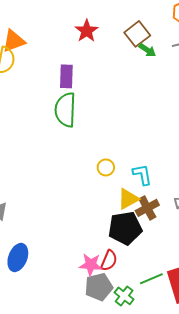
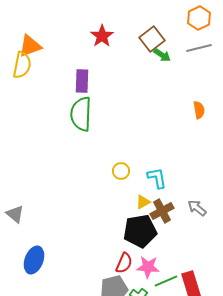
yellow triangle: (128, 199) -> (143, 202), size x0.7
pink star: (91, 265) -> (148, 267), moved

